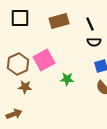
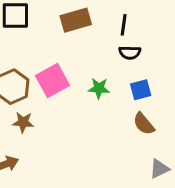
black line: (90, 24) -> (124, 25), turned 32
green star: (67, 79) -> (99, 88), moved

